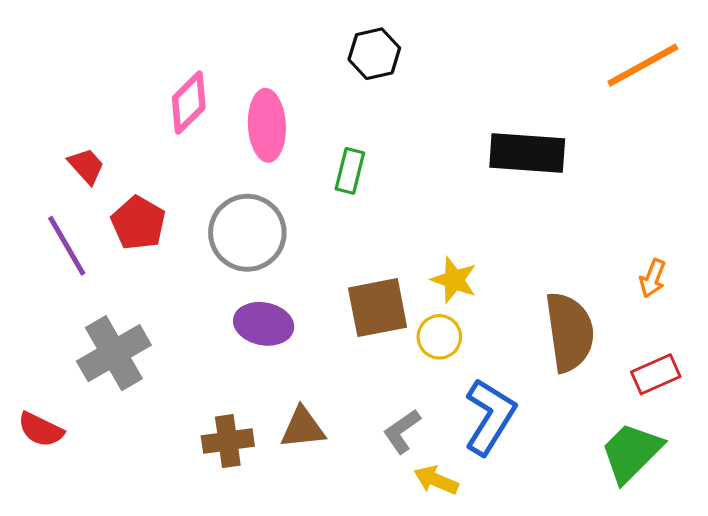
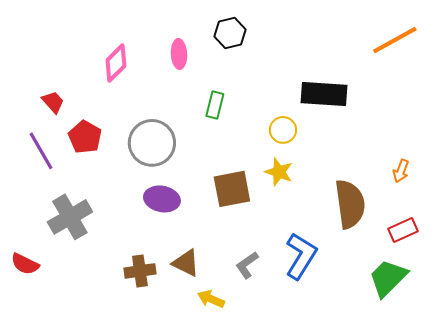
pink ellipse: (267, 125) -> (179, 54), moved, size x0.7
yellow circle: (439, 337) -> (283, 130), moved
brown triangle: (303, 428) -> (186, 263), turned 32
yellow arrow: (436, 480) -> (211, 299), moved

